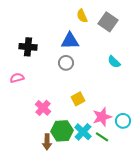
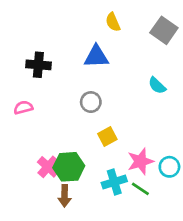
gray square: (108, 22) -> (164, 30), moved
gray circle: (66, 63) -> (91, 102), moved
pink cross: (43, 108) -> (48, 167), moved
green hexagon: (62, 131) -> (69, 167), moved
cyan cross: (83, 132) -> (114, 182), turned 30

